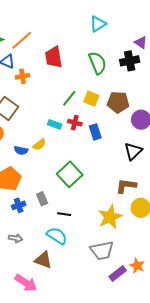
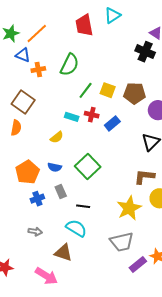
red trapezoid: (54, 57) -> (84, 25), moved
black cross: (130, 61) -> (145, 52), turned 36
green semicircle: (97, 63) -> (70, 65), moved, turned 50
blue rectangle: (95, 132) -> (112, 123), turned 70
blue semicircle: (21, 150) -> (55, 167), moved

